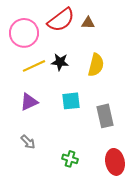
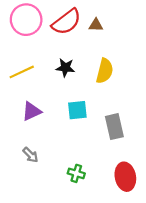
pink circle: (24, 33) -> (26, 20), moved
yellow line: (34, 66) -> (22, 72), moved

